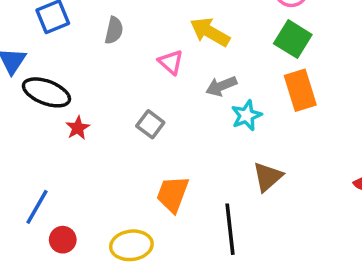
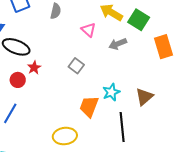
green square: (293, 39) -> (139, 20), moved
cyan star: (246, 115) -> (111, 92), moved
red circle: (63, 240) -> (18, 80), moved

